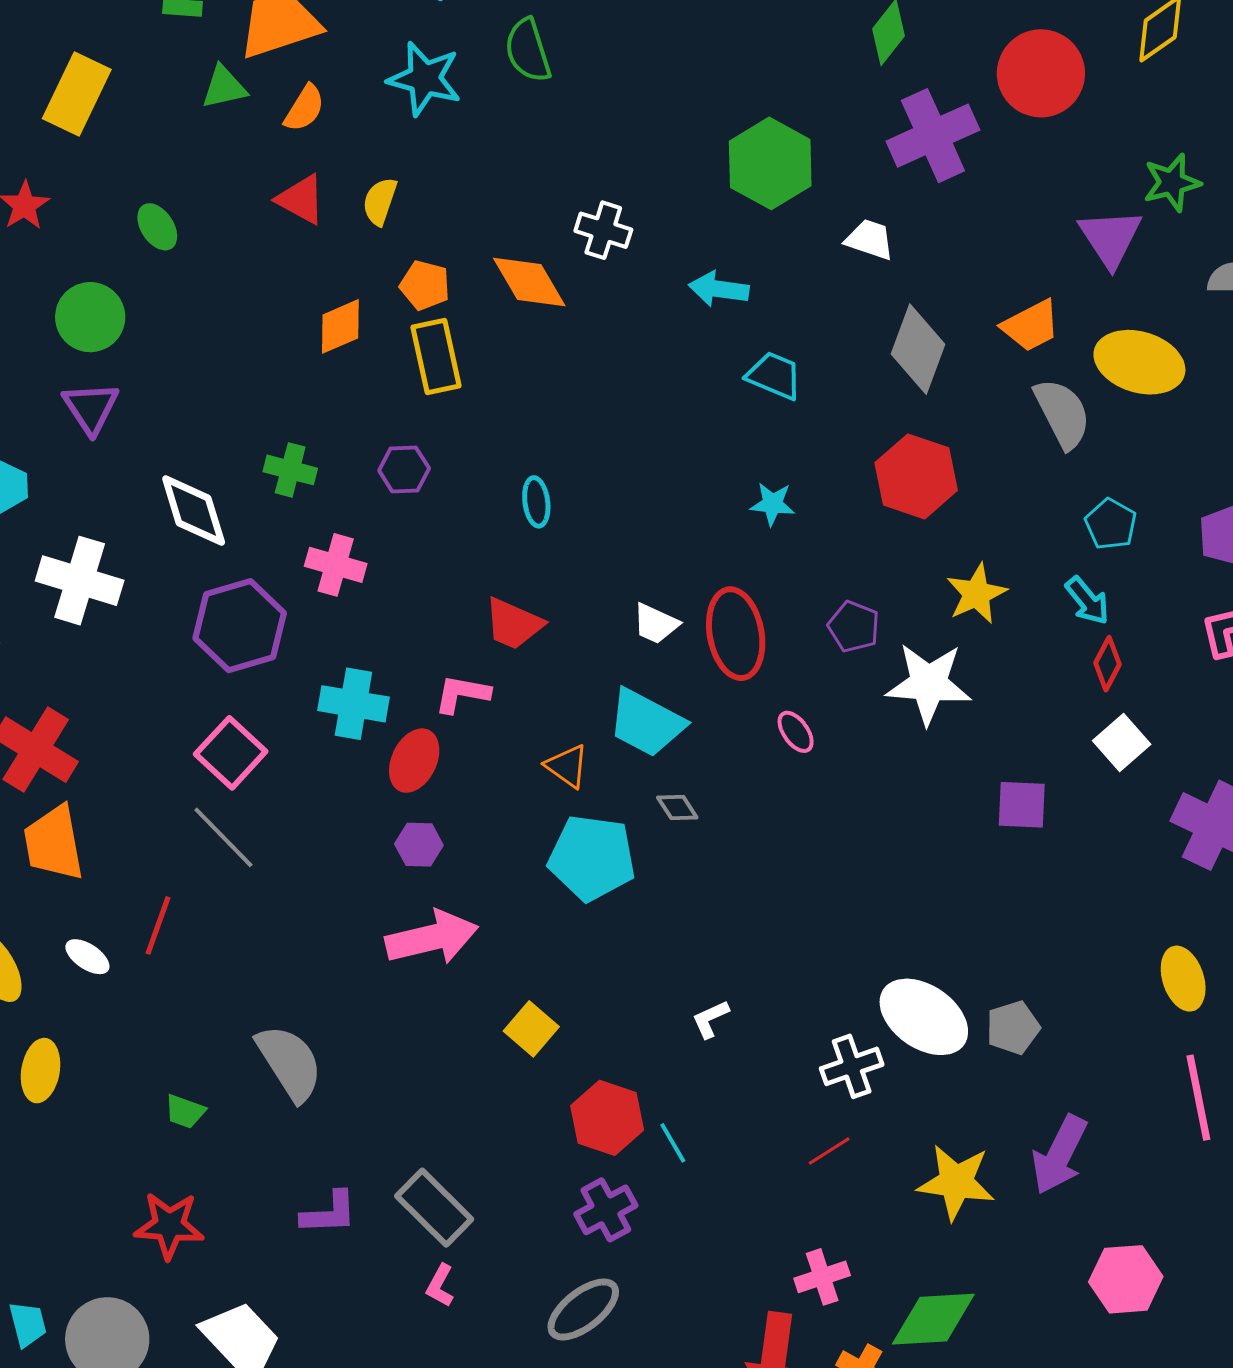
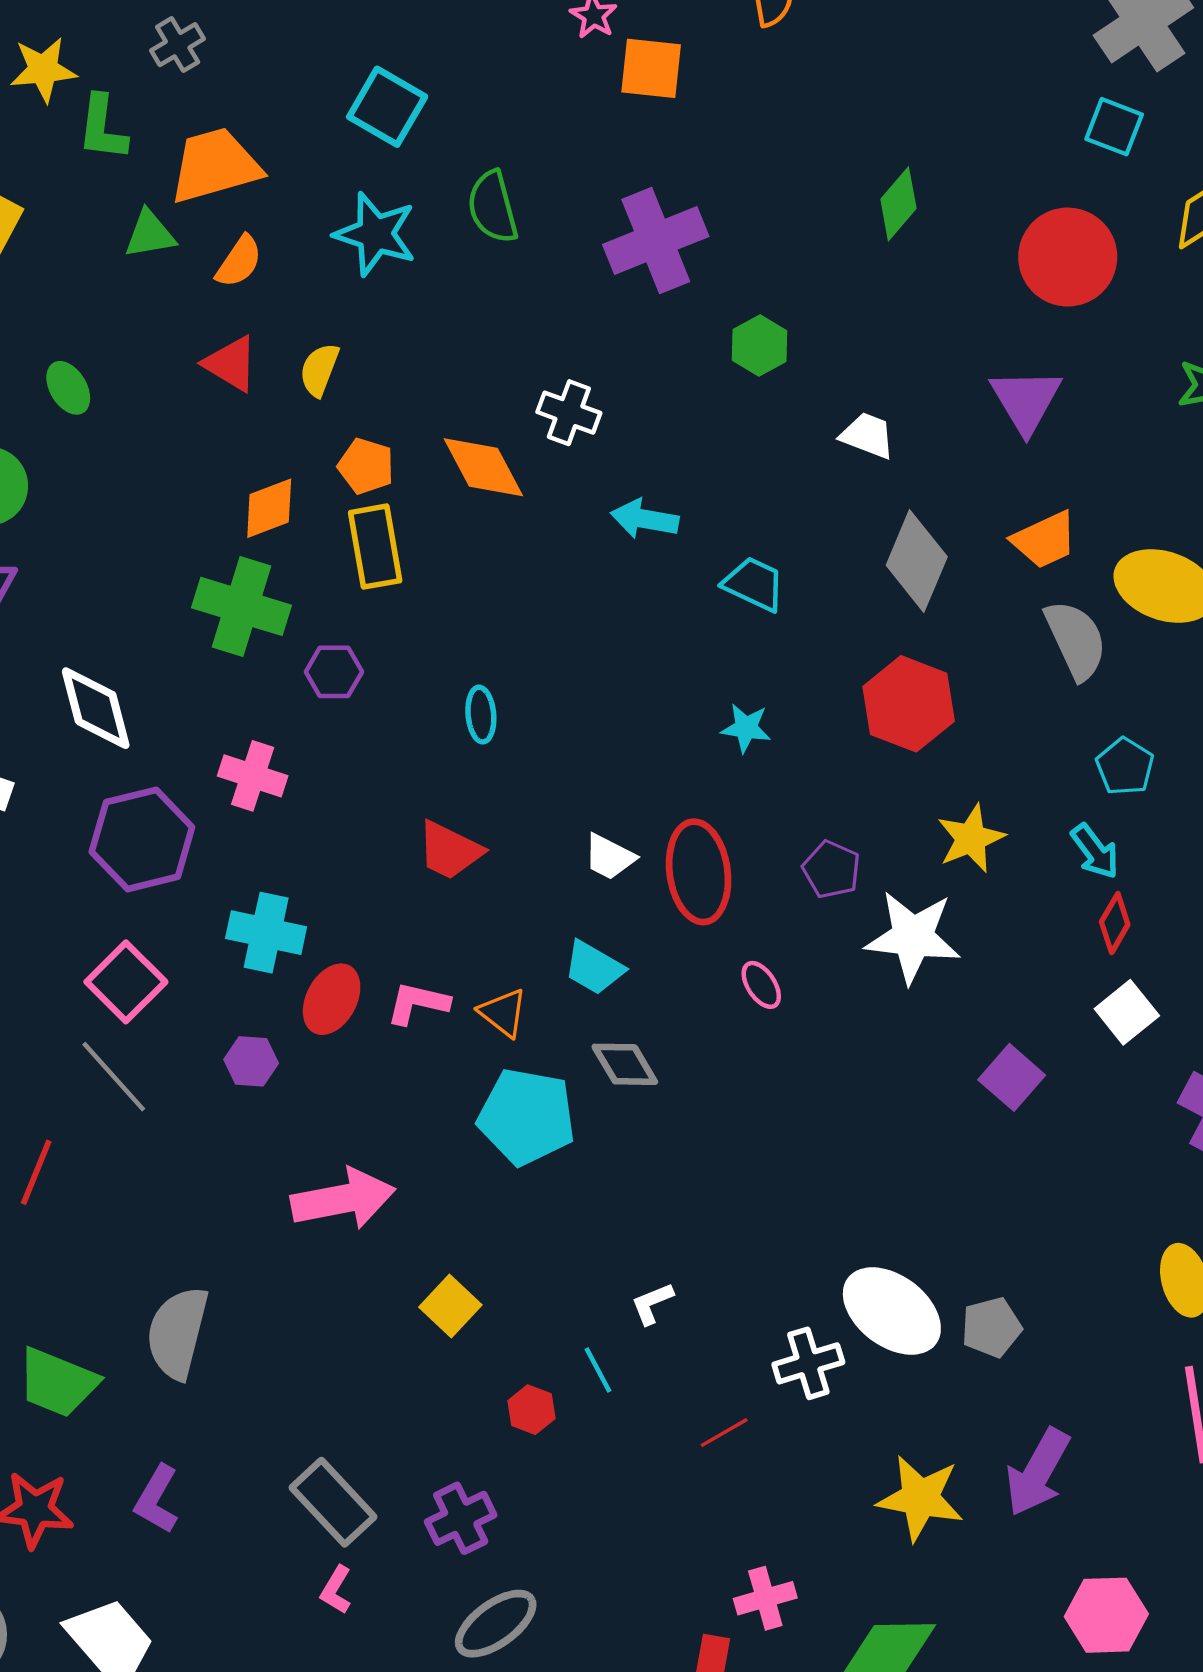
purple cross: (933, 136) -> (656, 240), moved
green hexagon: (770, 163) -> (759, 345), size x0.6
purple triangle: (1110, 238) -> (1026, 400), moved
cyan arrow: (719, 289) -> (645, 519), moved
green cross: (290, 470) -> (242, 606), moved, size x1.6
pink L-shape: (462, 694) -> (418, 1003), moved
cyan trapezoid: (646, 723) -> (594, 968), size x0.7
purple square: (1022, 805) -> (1012, 1077), turned 36
gray diamond: (677, 807) -> (625, 1064), size x1.4
purple hexagon: (419, 845) -> (251, 1061), moved
gray semicircle: (290, 1063) -> (177, 1333), turned -136
green trapezoid: (185, 1112) -> (58, 1383), size x1.8
red hexagon: (607, 1118) -> (531, 1410), size x0.6
cyan line: (673, 1143) -> (598, 1370), moved
red line: (829, 1151) -> (724, 1433), moved
purple cross: (606, 1210) -> (461, 1518), moved
purple L-shape: (329, 1213) -> (157, 1499), moved, turned 120

